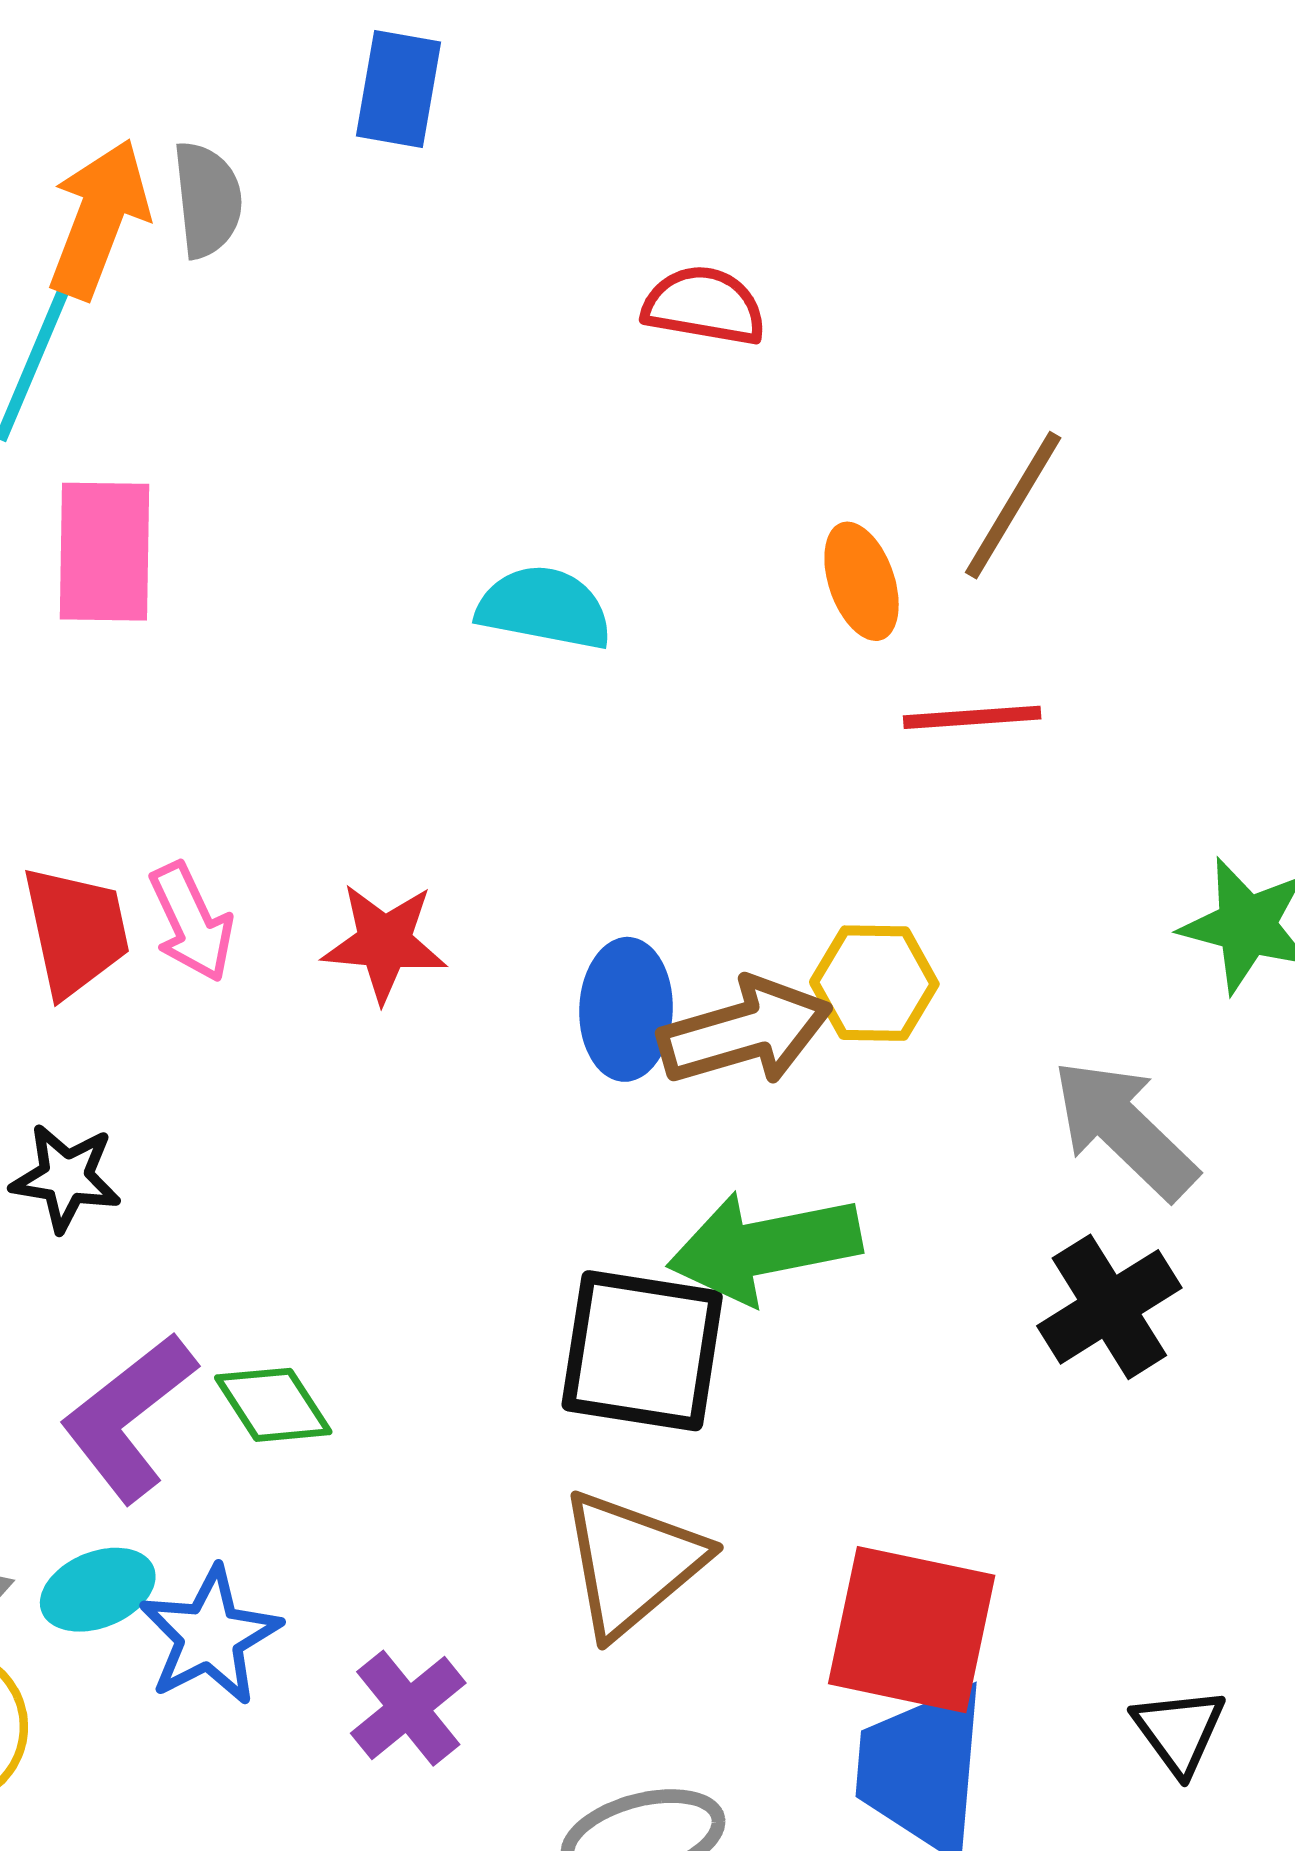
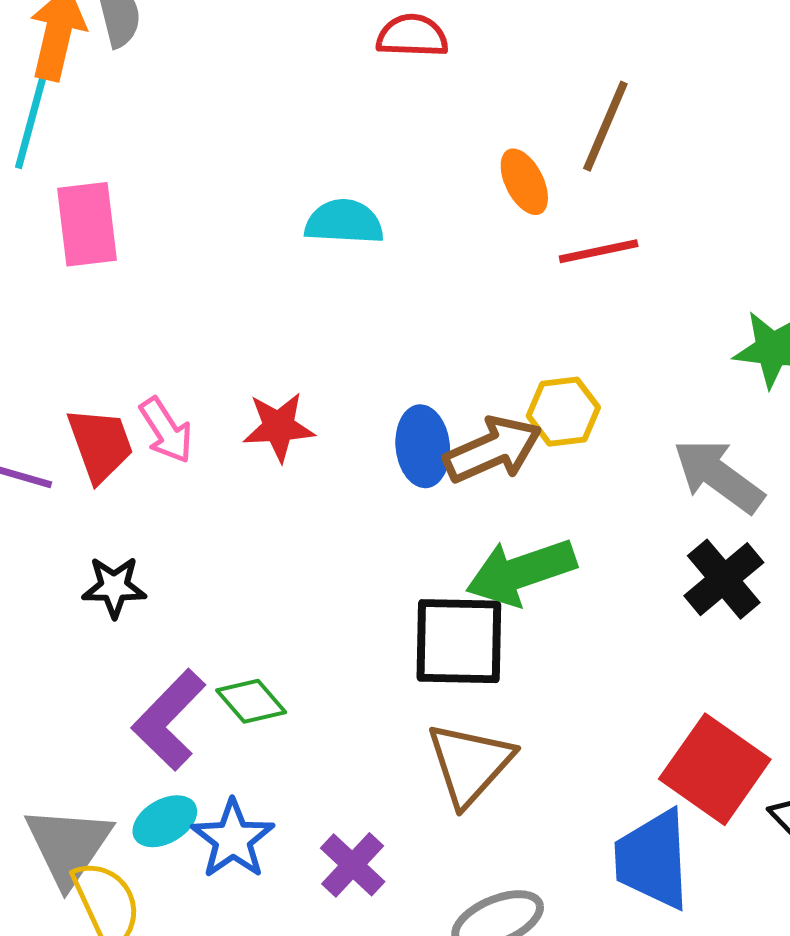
red square: (912, 1630) -> (715, 769), moved, turned 31

